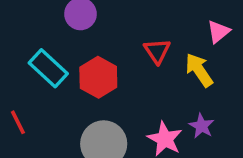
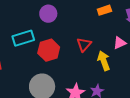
cyan rectangle: (48, 68) -> (23, 38), turned -75

